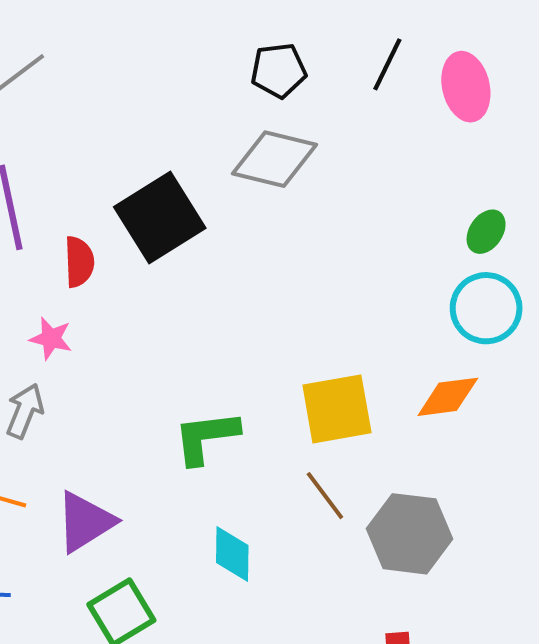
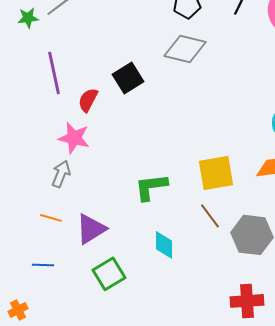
black square: (160, 218) -> (128, 78), size x0.7
red semicircle: (79, 262) -> (88, 100), turned -150
pink star: (51, 338) -> (74, 138), size x1.5

